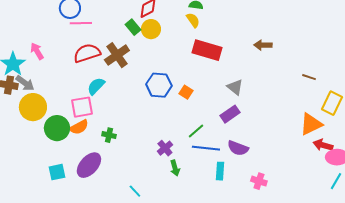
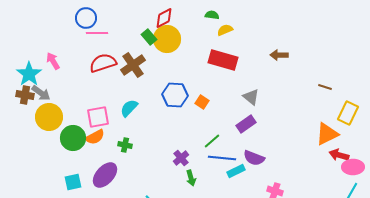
yellow semicircle: (193, 20) -> (225, 30), moved, turned -77
yellow circle: (151, 29) -> (167, 39), size x1.4
cyan semicircle: (96, 86) -> (129, 108), moved
cyan rectangle: (220, 171) -> (236, 171), moved, turned 60

